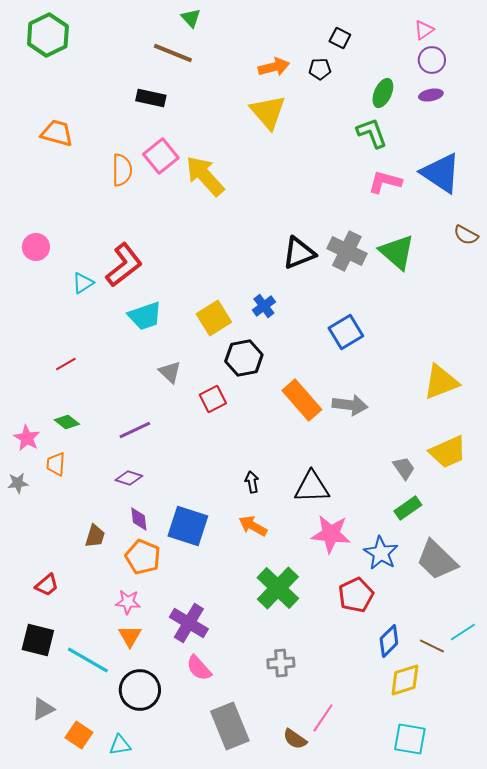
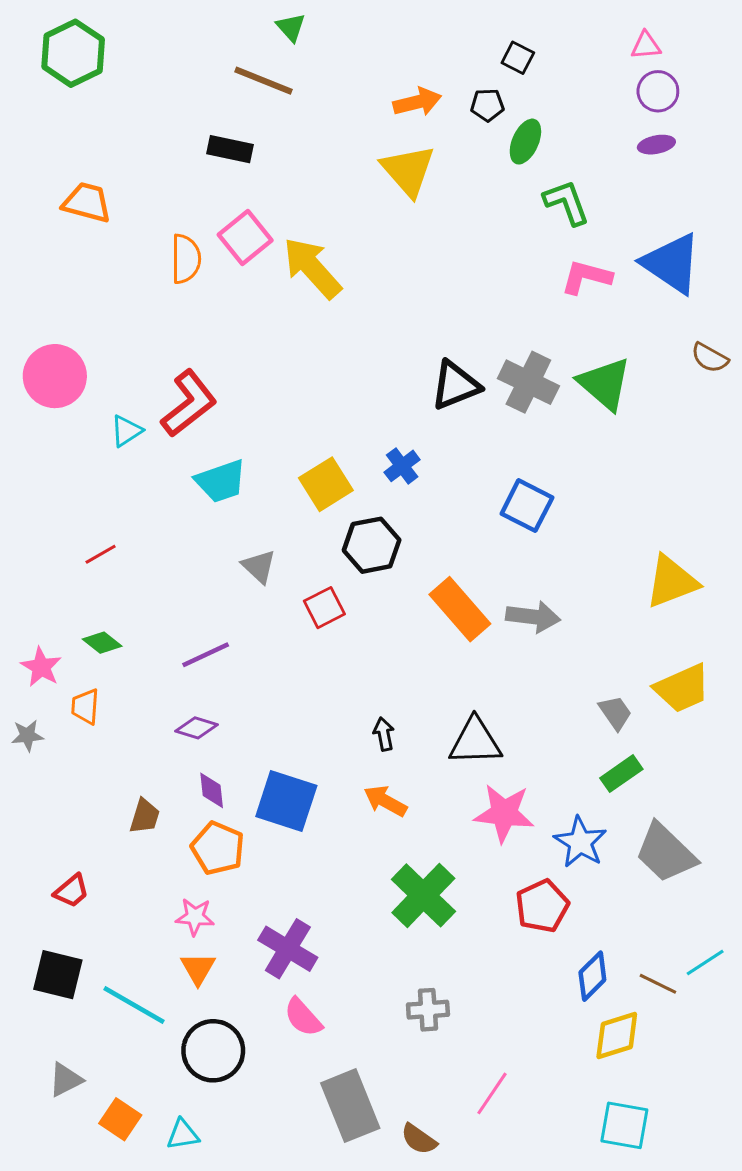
pink triangle: (424, 30) -> (646, 46), turned 30
green ellipse: (383, 93) -> (525, 142), moved
pink circle: (36, 247) -> (55, 376), size x1.5
blue square: (346, 332) -> (527, 506), turned -32
brown semicircle: (295, 739) -> (419, 1139), moved

